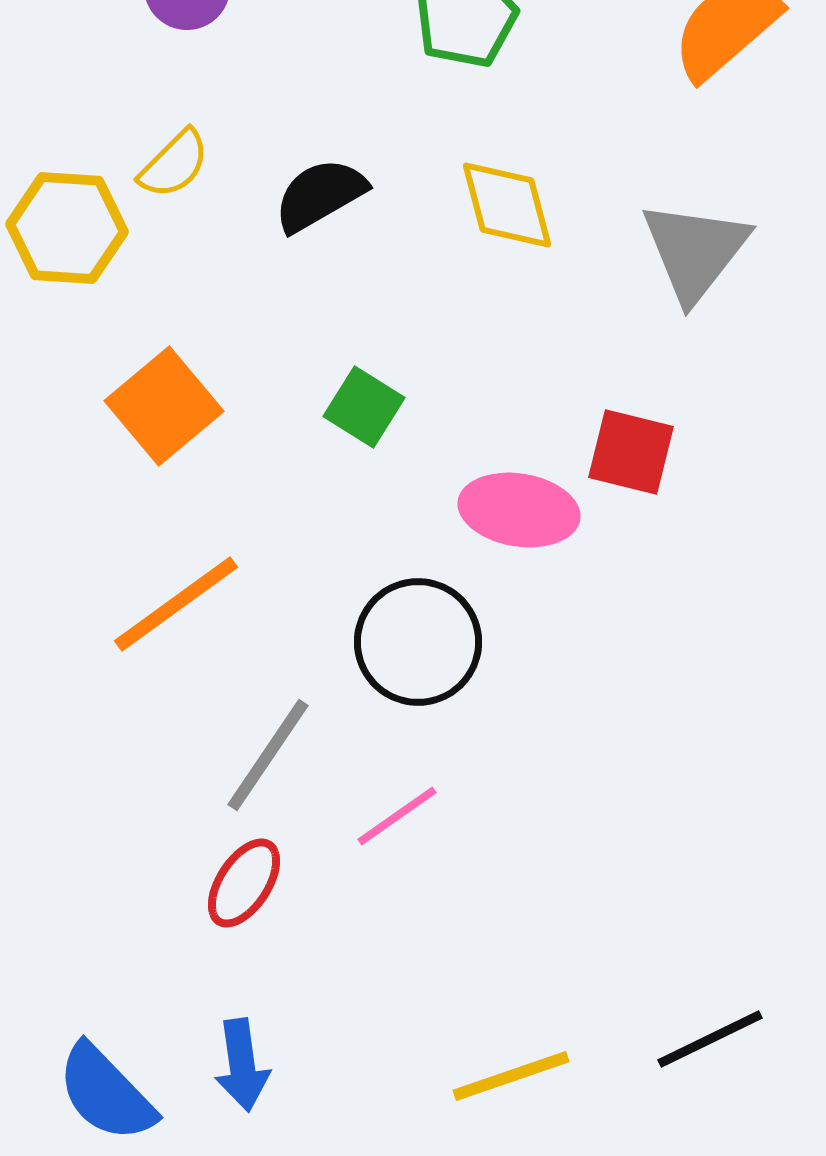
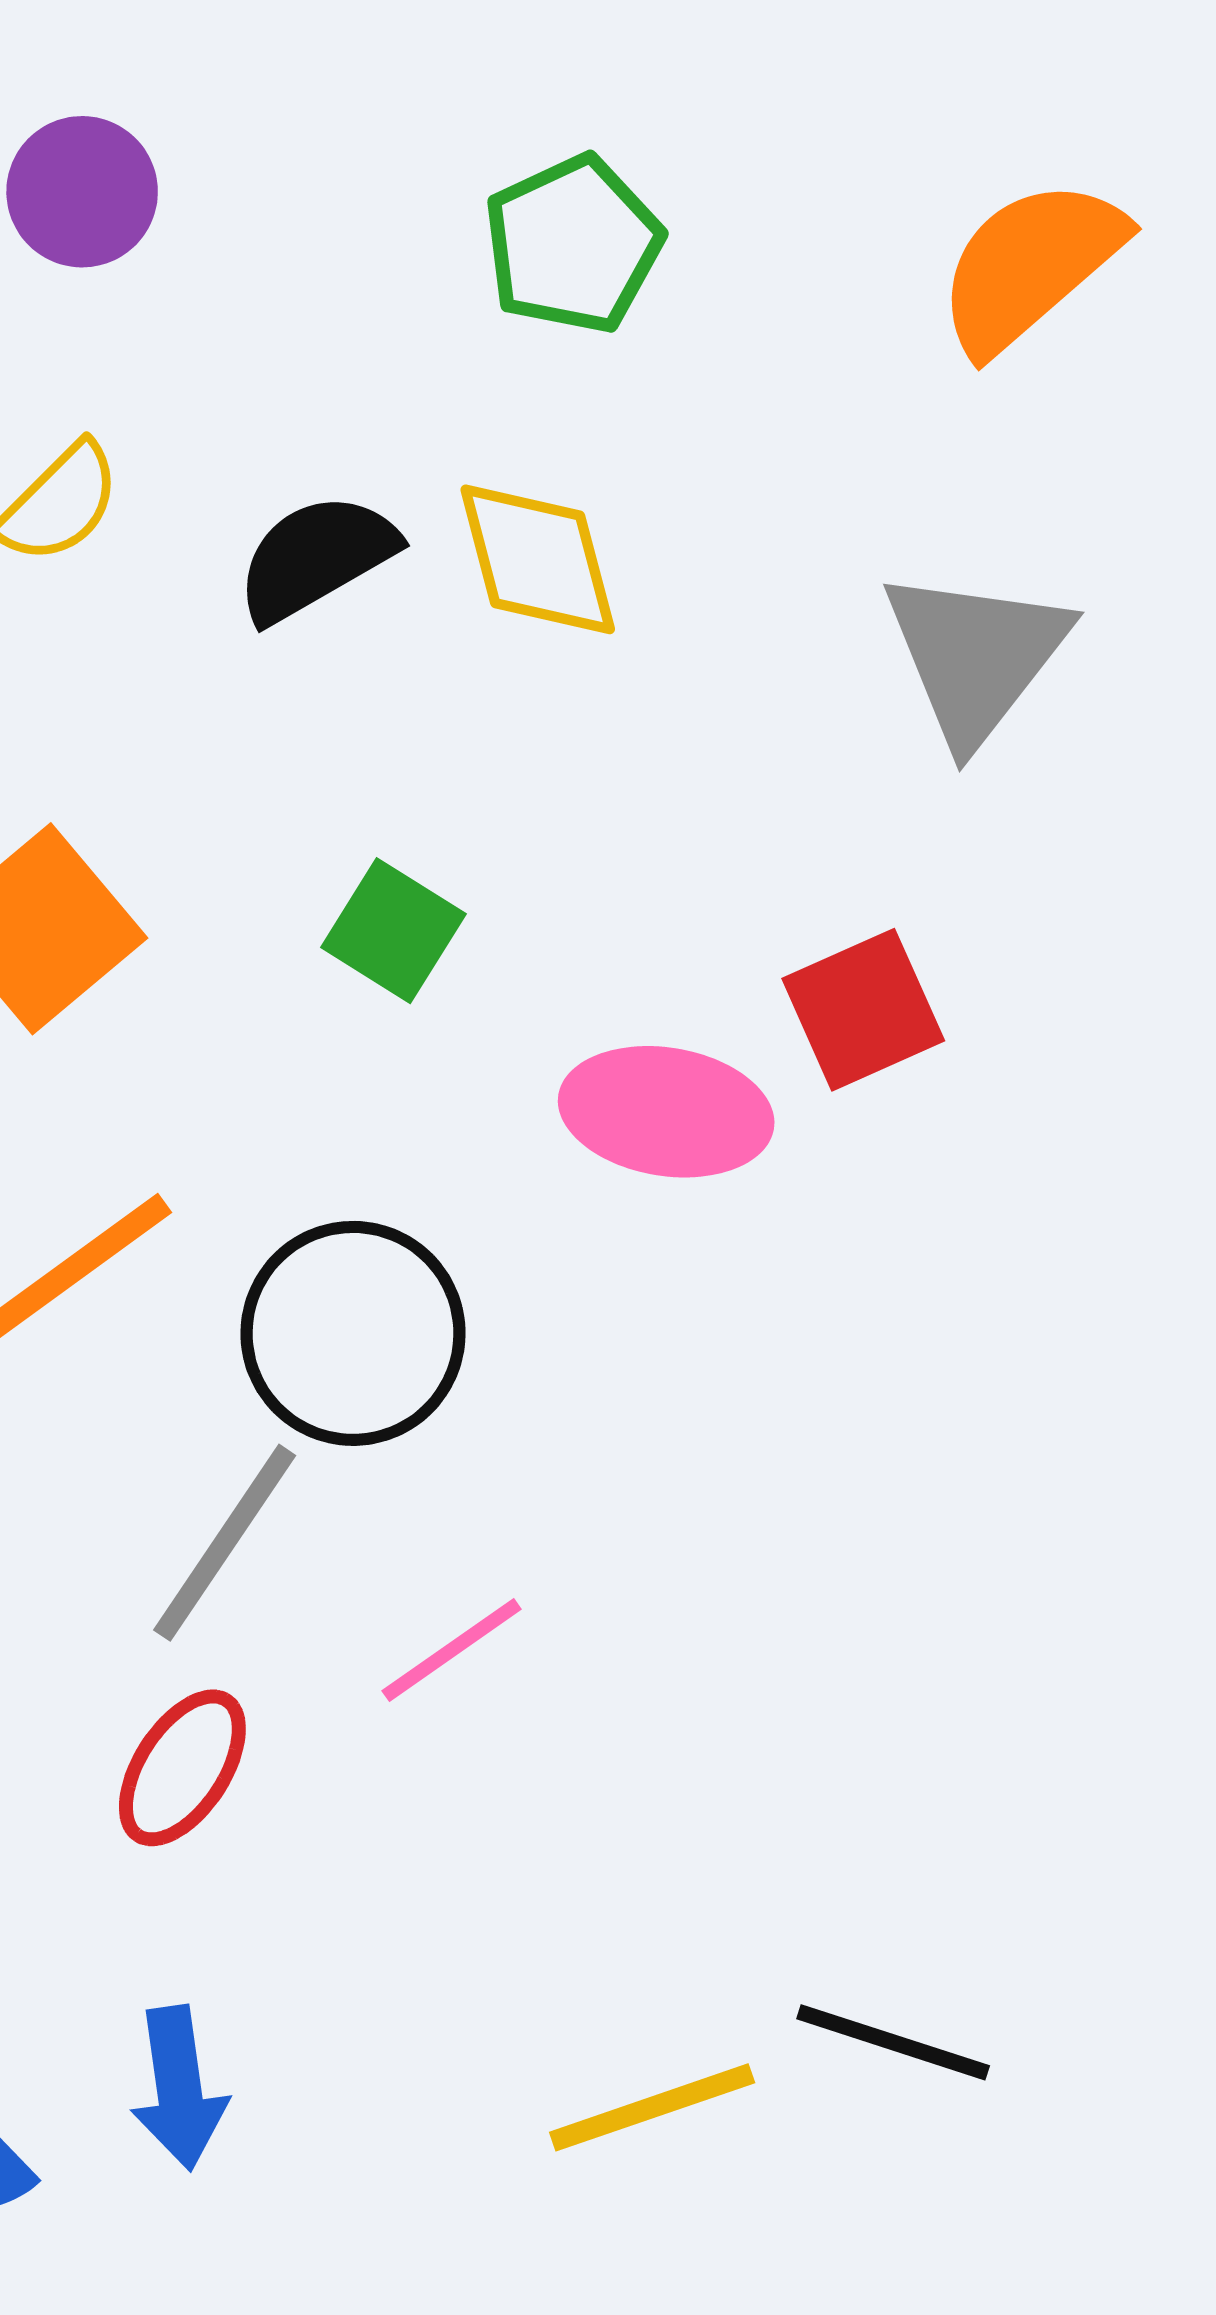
yellow diamond: (507, 205) -> (538, 559), moved
red square: (631, 452) -> (863, 1010), turned -38
black circle: (418, 642) -> (353, 1333), moved
black line: (710, 1039) -> (893, 2042), moved, turned 44

